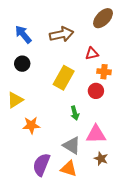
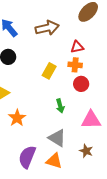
orange cross: (104, 72) -> (75, 65), moved
yellow rectangle: (64, 78) -> (49, 71), size x0.7
orange star: (31, 125) -> (17, 118), turned -30
pink triangle: (96, 134) -> (91, 120), moved

